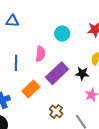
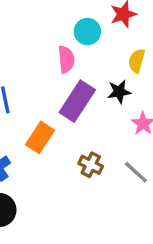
cyan circle: (62, 34) -> (87, 32), moved
pink semicircle: (40, 54) -> (66, 59), moved

